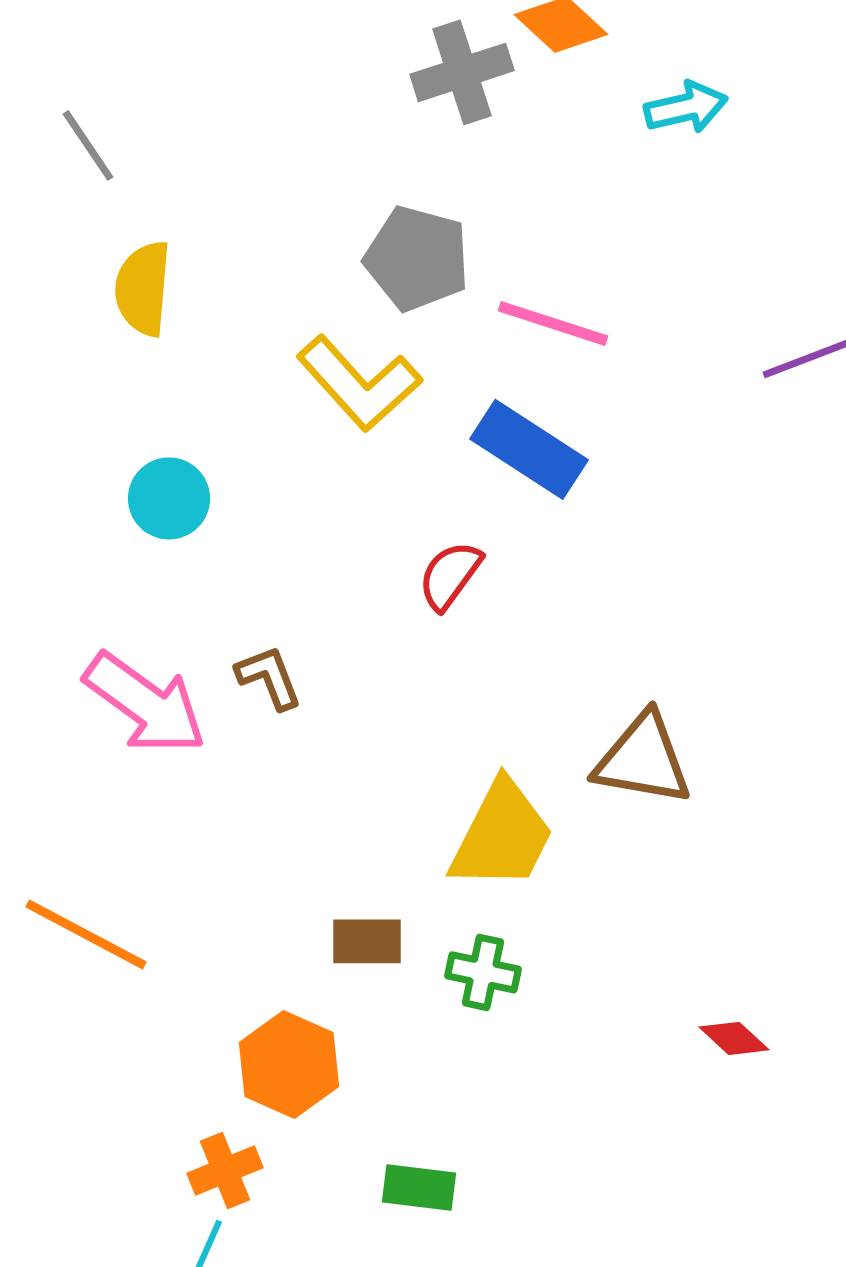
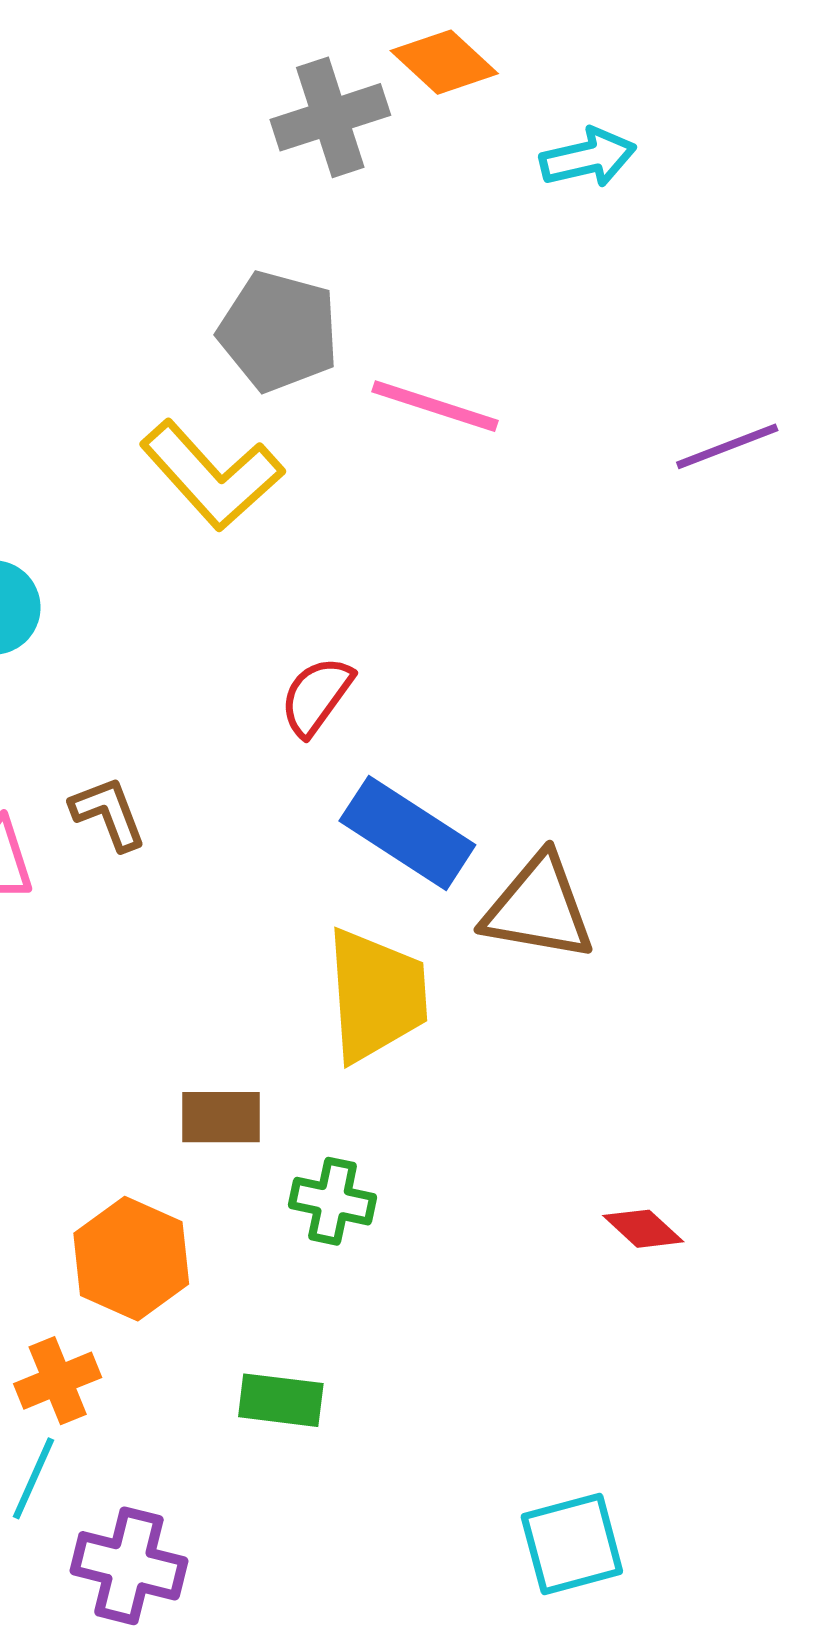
blue rectangle: (529, 449) -> (407, 833), moved
yellow trapezoid: (502, 835) -> (376, 995), turned -31
green cross: (483, 972) -> (333, 1201), moved

